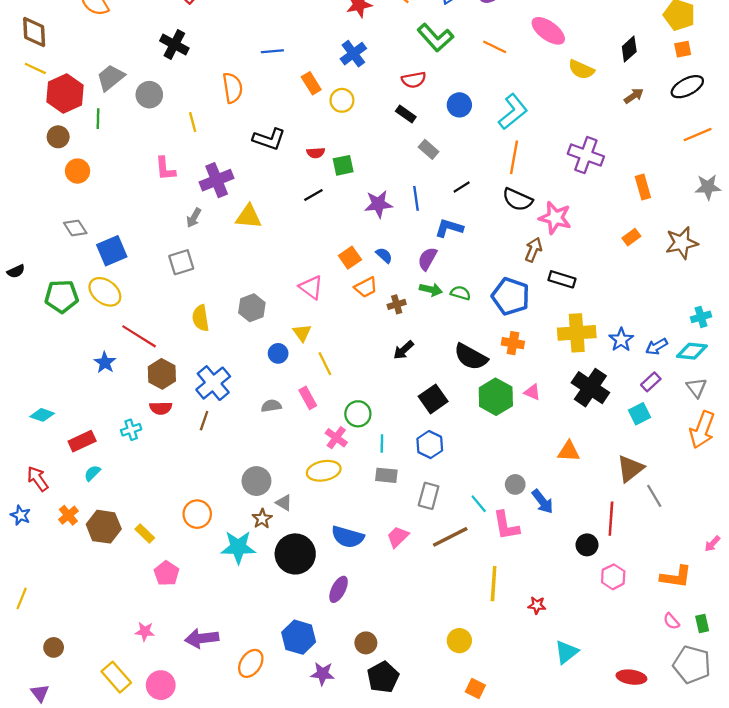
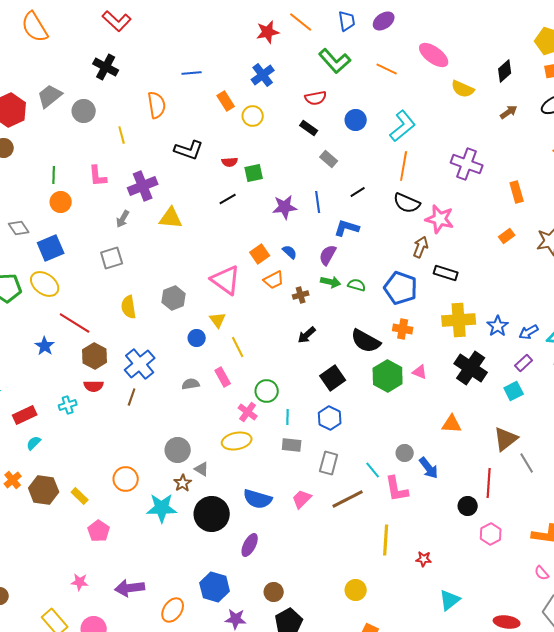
green line: (98, 119) -> (54, 175), moved
orange circle: (78, 171) -> (61, 202), moved
pink triangle: (311, 287) -> (226, 280), size x1.4

